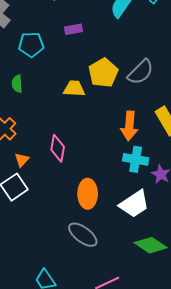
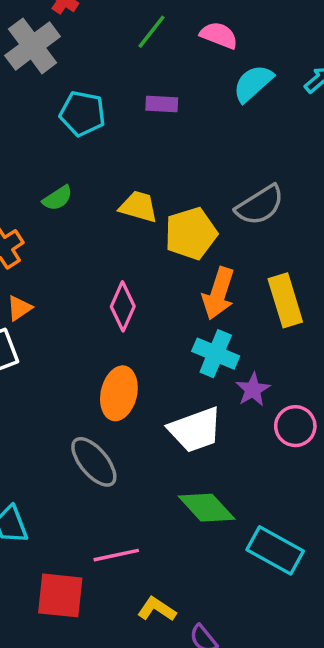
yellow pentagon: (103, 73) -> (191, 234), moved
green semicircle: (17, 84) -> (58, 198), moved, turned -132
pink diamond: (58, 148) -> (123, 306), moved

